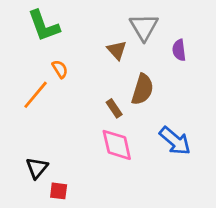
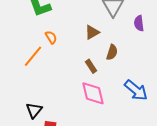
brown triangle: (117, 50) -> (92, 32), moved, turned 42
brown semicircle: (143, 89) -> (112, 52), size x0.7

